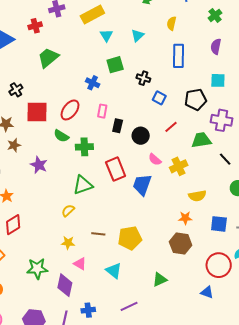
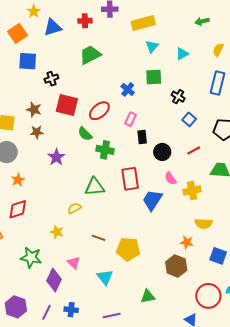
black rectangle: (118, 126) -> (142, 137), turned -32
yellow star: (68, 243) -> (57, 232), moved

